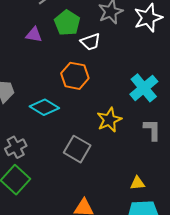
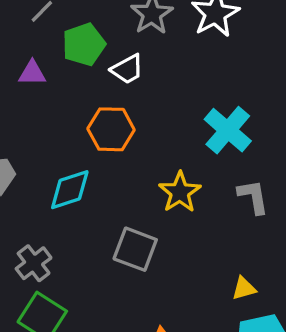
green pentagon: (67, 23) -> (84, 44), turned 30
cyan diamond: (44, 107) -> (70, 190), turned -40

